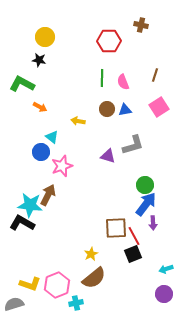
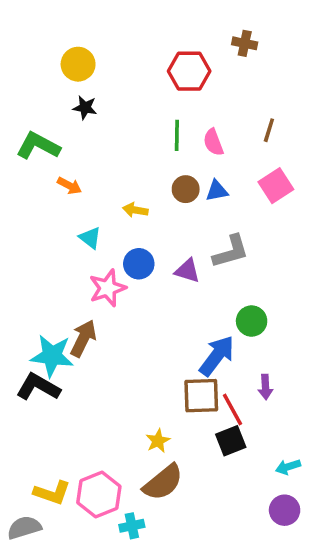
black star: (39, 60) -> (85, 108), moved
blue circle: (41, 152) -> (139, 264), moved
blue arrow: (146, 204) -> (217, 356), moved

